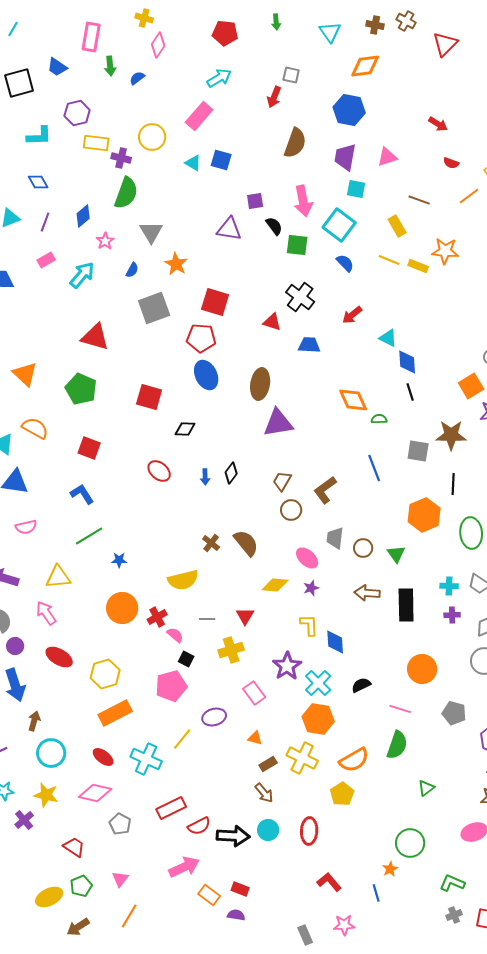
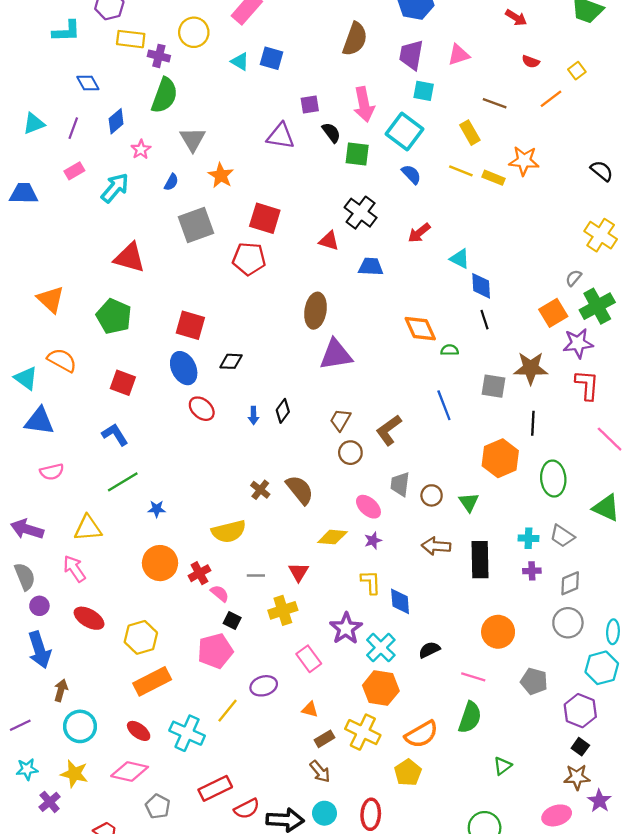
blue diamond: (38, 182) -> (88, 83), moved
blue ellipse: (206, 375) -> (184, 368), moved

